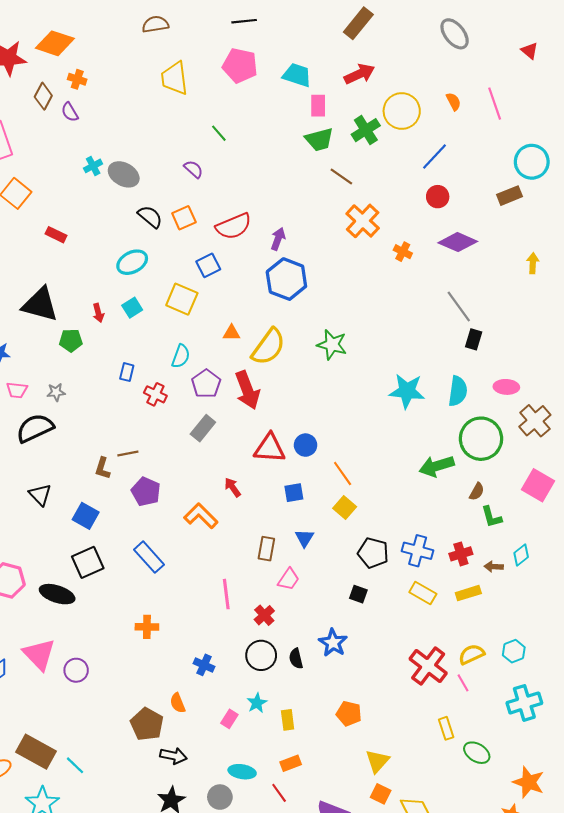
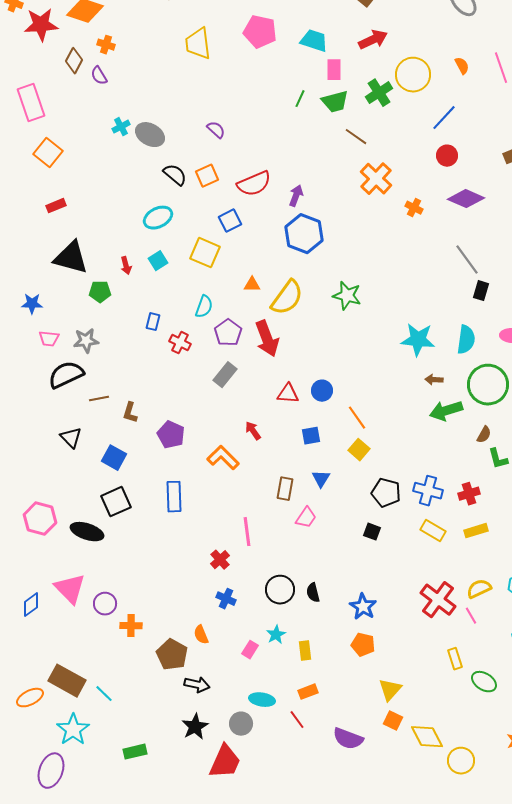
green line: (219, 133) -> (300, 99), moved, turned 66
red rectangle: (56, 235) -> (56, 206), moved, turned -48
gray star: (56, 392) -> (86, 341), size x1.4
red triangle: (270, 448) -> (288, 394), size x0.7
brown line: (128, 453) -> (99, 399), moved
blue rectangle: (149, 557) -> (174, 497), turned 40
brown arrow: (494, 567) -> (434, 380), moved
red cross: (264, 615) -> (220, 560), moved
orange cross: (147, 627) -> (131, 626), moved
blue star: (333, 643) -> (363, 607), moved

